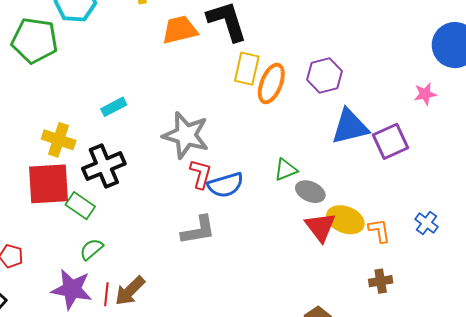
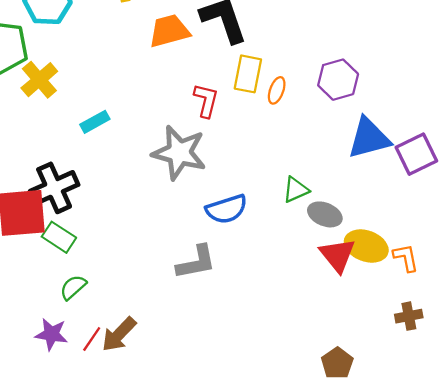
orange ellipse: (271, 83) -> (277, 90), size x0.6
yellow cross: (59, 140) -> (39, 80), moved, turned 32
black cross: (104, 166) -> (54, 188), moved
red L-shape: (201, 174) -> (206, 100), moved
purple star: (72, 289) -> (51, 334), size x0.7
red line: (106, 294) -> (92, 339), turned 30

